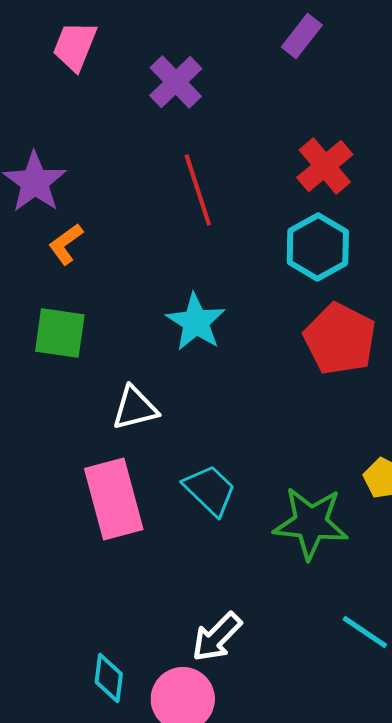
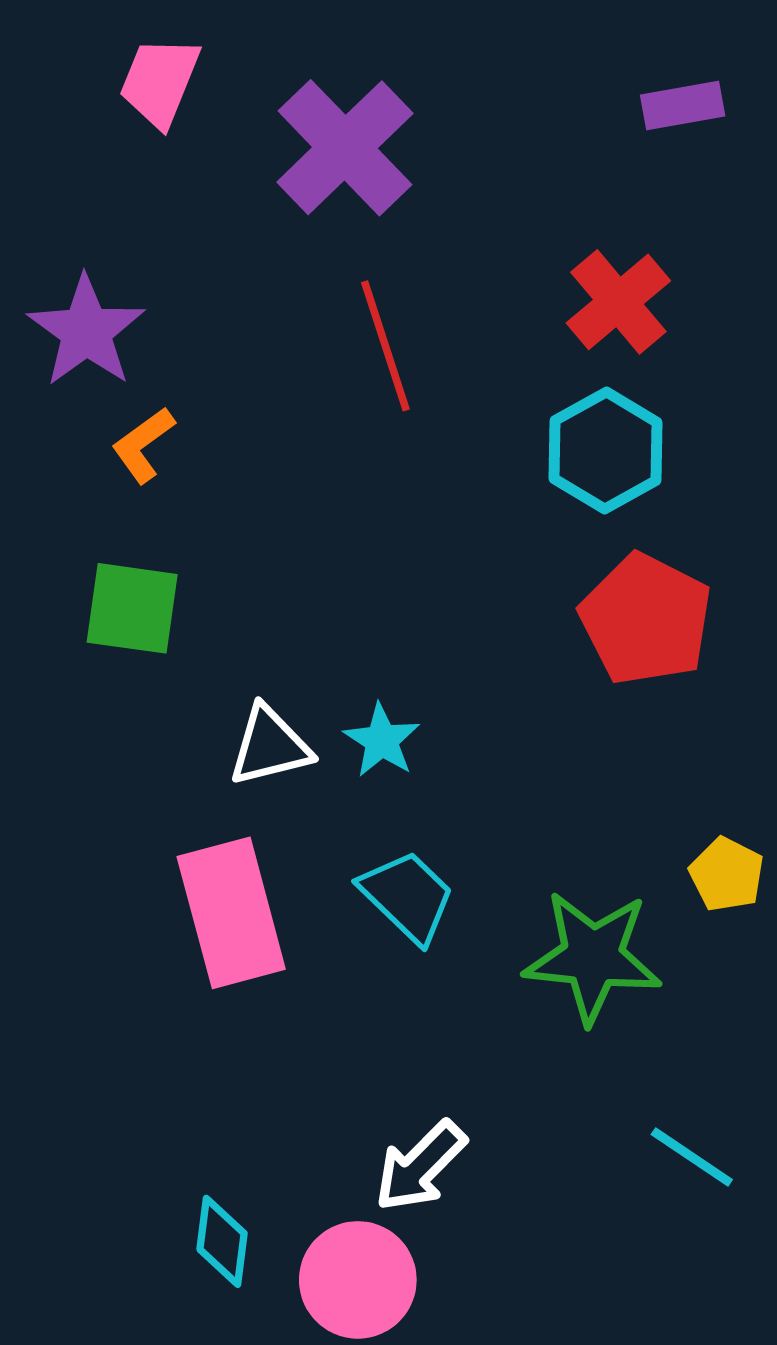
purple rectangle: (302, 36) -> (683, 106), moved, turned 42
purple cross: (176, 82) -> (345, 148), size x1.4
cyan star: (196, 322) -> (382, 740), moved, size x0.7

